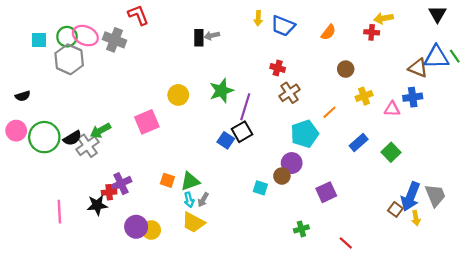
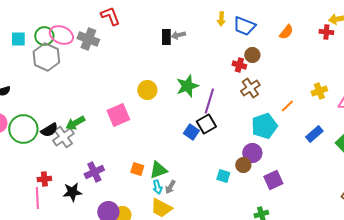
brown circle: (346, 69) -> (252, 55), moved
red cross: (109, 192) -> (44, 179), moved
purple square: (326, 192) -> (273, 180), moved

